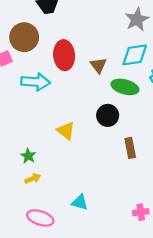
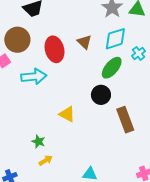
brown triangle: (98, 65) -> (84, 42), moved
green ellipse: (125, 87) -> (112, 68), turned -55
brown rectangle: (130, 148) -> (125, 120), size x1.4

